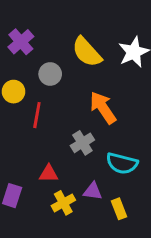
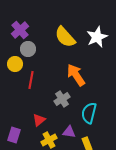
gray circle: (50, 74) -> (28, 49), moved
cyan semicircle: (122, 163) -> (89, 113), turned 90
red triangle: (49, 174) -> (39, 120), turned -40

